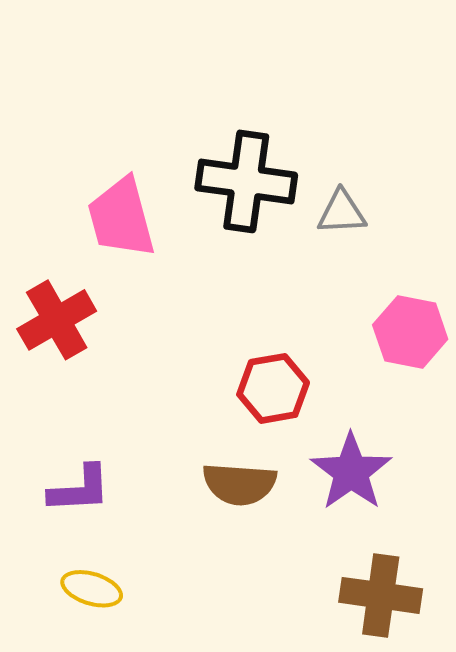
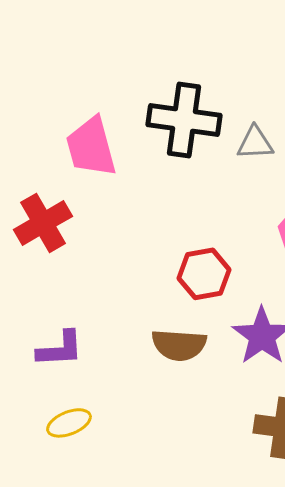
yellow ellipse: (92, 589) -> (69, 423), turned -39

